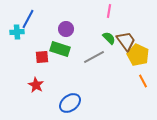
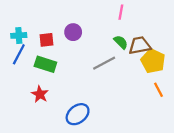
blue line: (28, 19) -> (19, 54), moved
brown trapezoid: (126, 41) -> (140, 45), turned -65
green rectangle: (60, 49) -> (45, 64), moved
red square: (42, 57) -> (47, 40), moved

